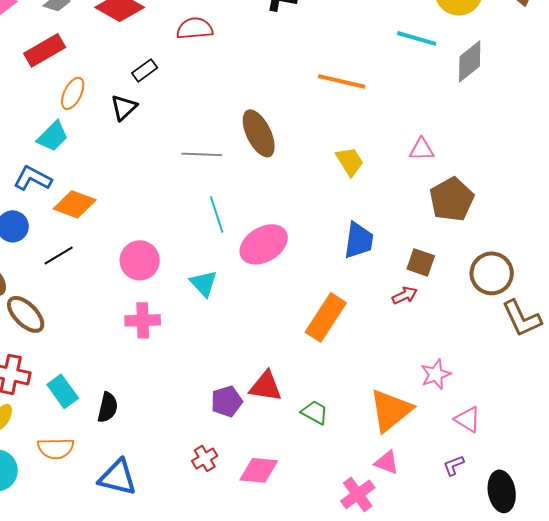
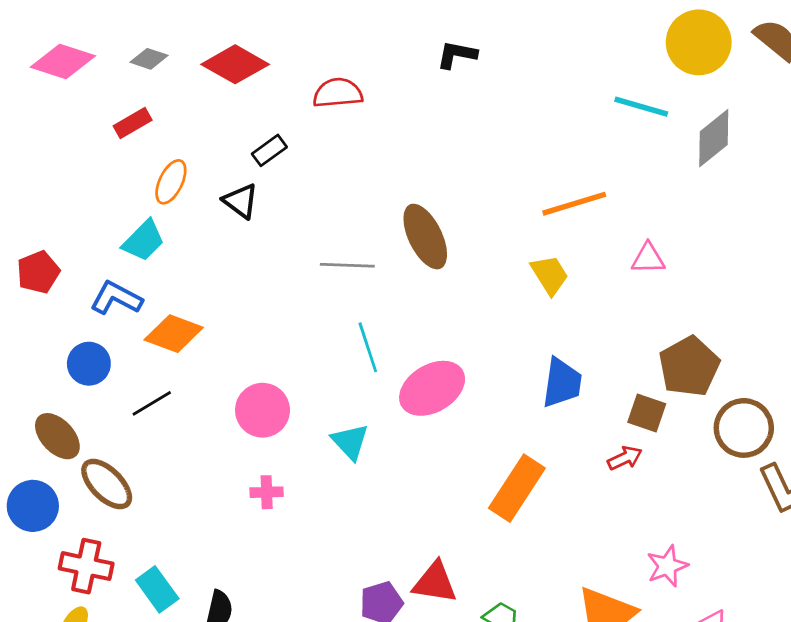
red rectangle: (45, 50) -> (133, 123), size x0.7
orange line: (342, 81) -> (574, 204), moved, turned -30
black triangle: (124, 107) -> (241, 201), turned -40
brown pentagon: (452, 199) -> (689, 366), moved
pink cross: (143, 320) -> (267, 492), size x0.7

